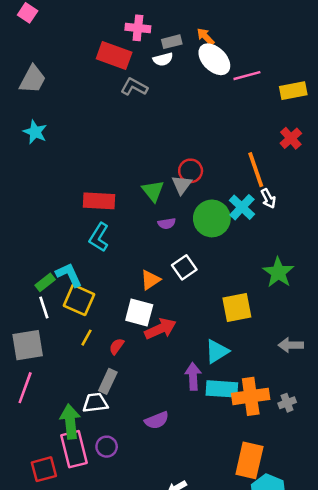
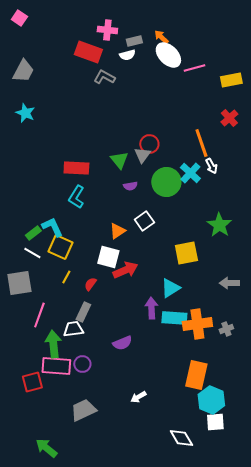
white line: (44, 307) -> (32, 253), turned -42
pink line: (25, 388) -> (39, 315), moved
pink rectangle: (74, 449) -> (56, 366), turned -72

